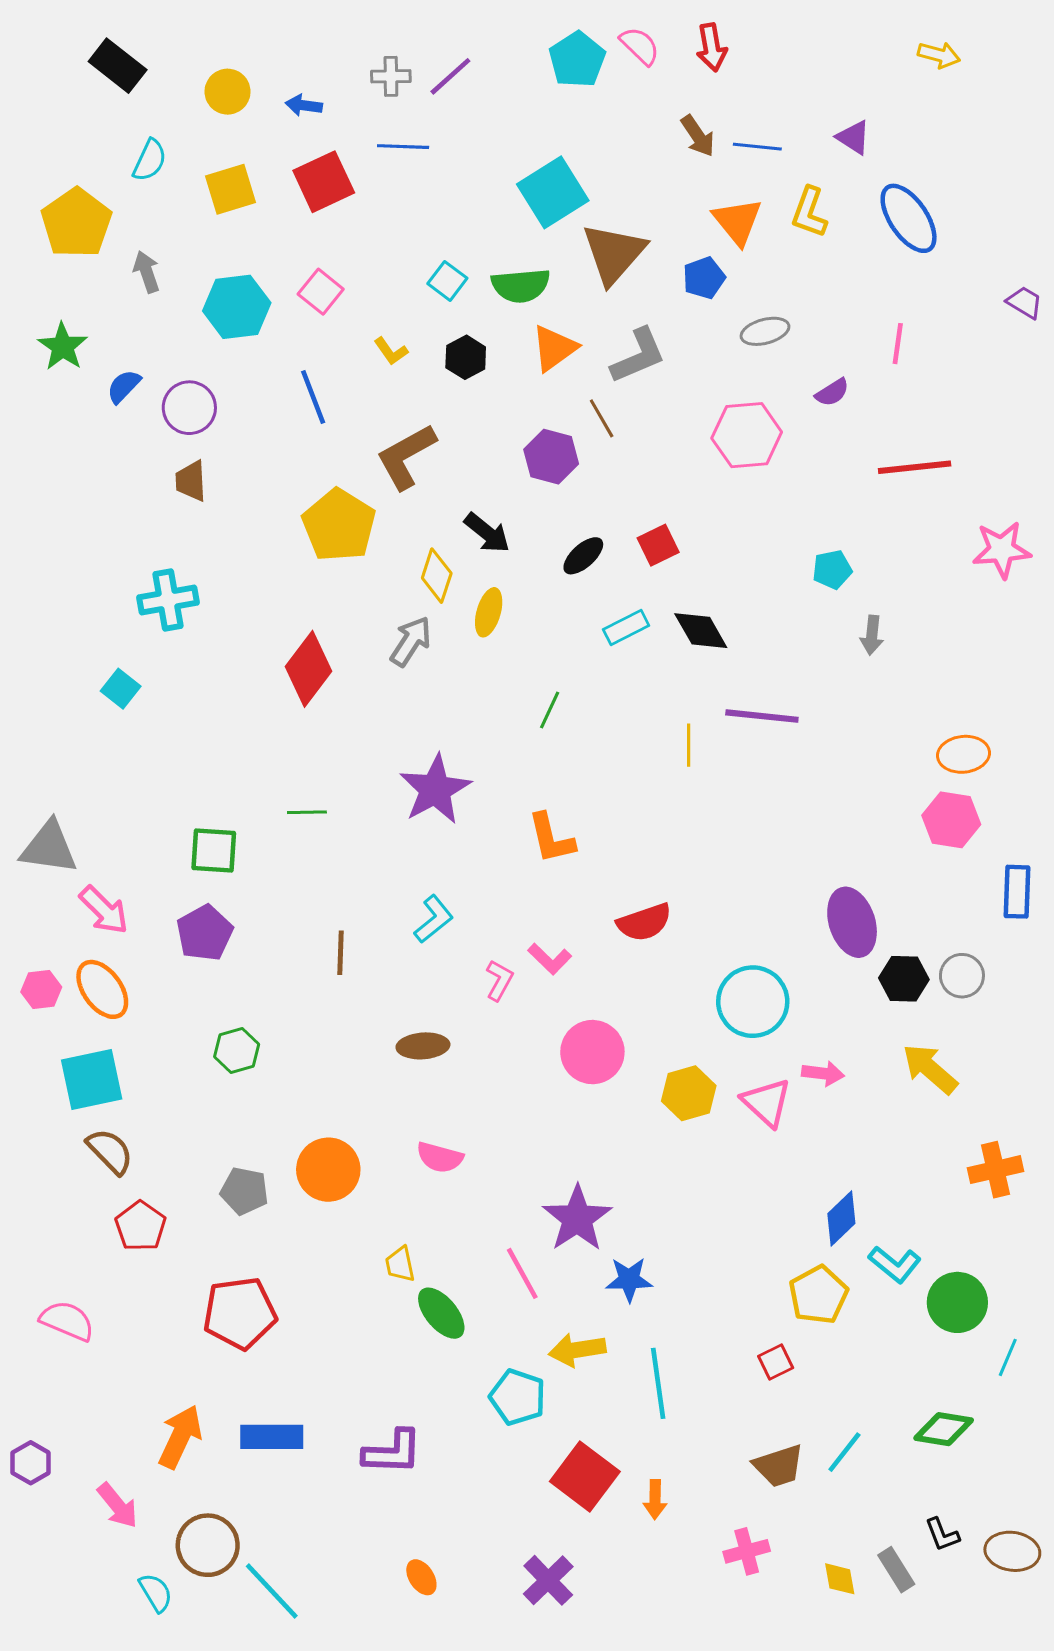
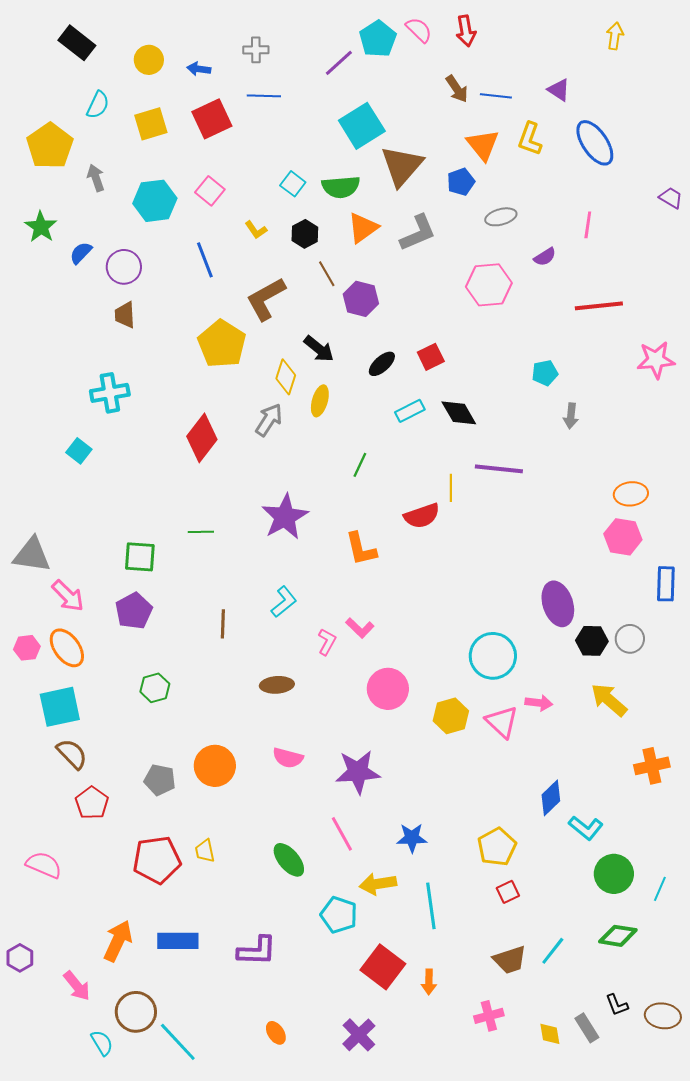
yellow arrow: (939, 55) -> (615, 36), turned -96
purple line: (450, 76) -> (339, 63), moved
brown line: (602, 418) -> (327, 274), moved
red semicircle: (644, 922) -> (422, 516), moved
purple star: (577, 1218) -> (358, 772), moved, turned 30
yellow trapezoid: (400, 1264) -> (205, 851), moved
yellow pentagon: (818, 1295) -> (497, 847), moved
green circle: (957, 1302) -> (614, 874), moved

